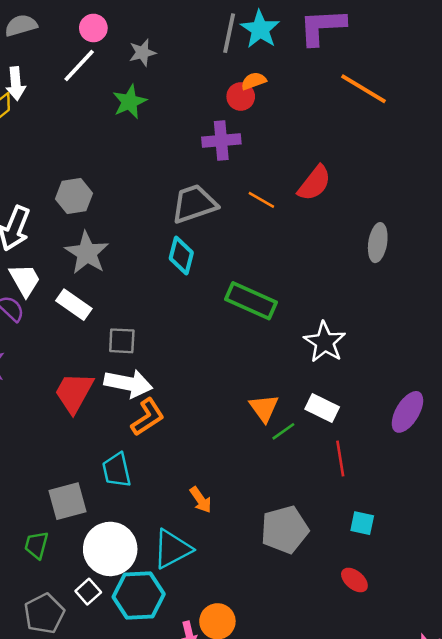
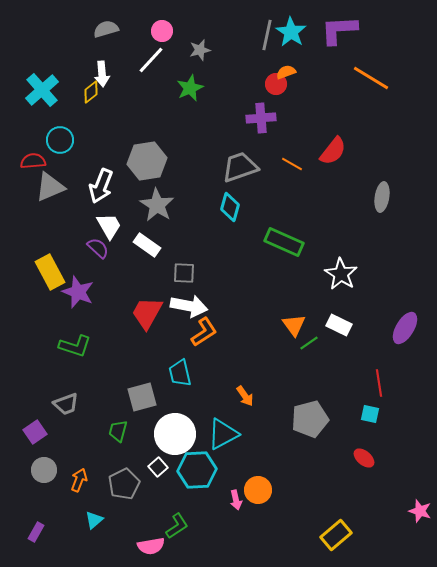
gray hexagon: (74, 196) -> (147, 161), size x1.4
red line: (340, 458) -> (379, 383), moved

